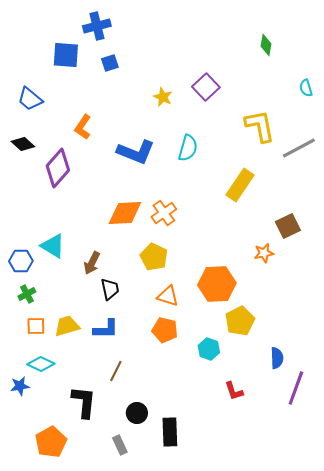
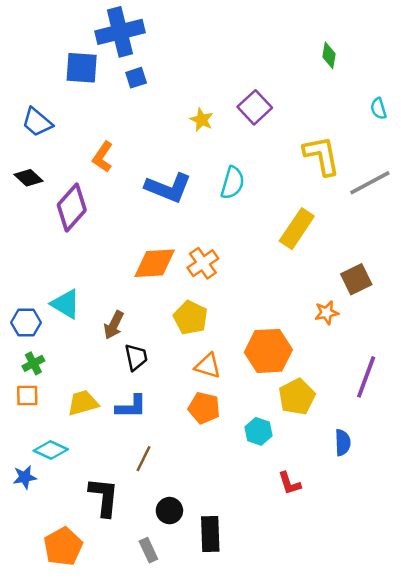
blue cross: (97, 26) -> (120, 32), size x1.4
orange square: (36, 326) -> (27, 396), moved
purple line: (296, 388) -> (366, 377), moved

